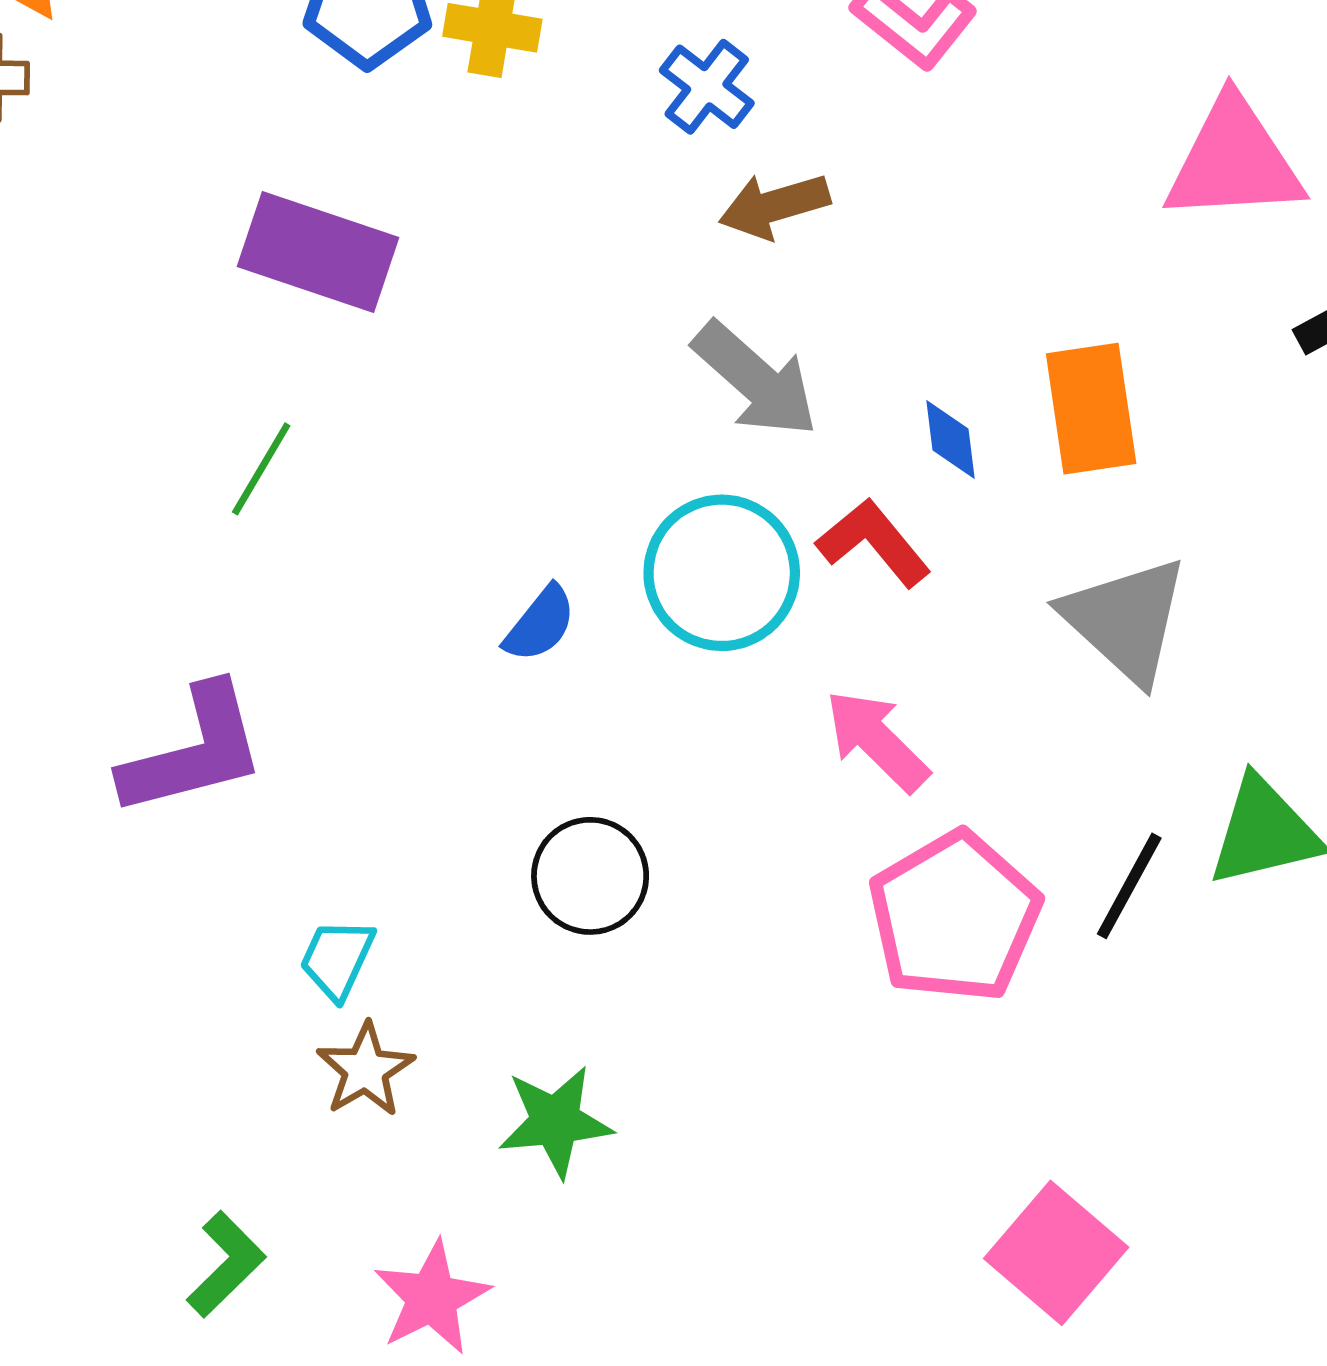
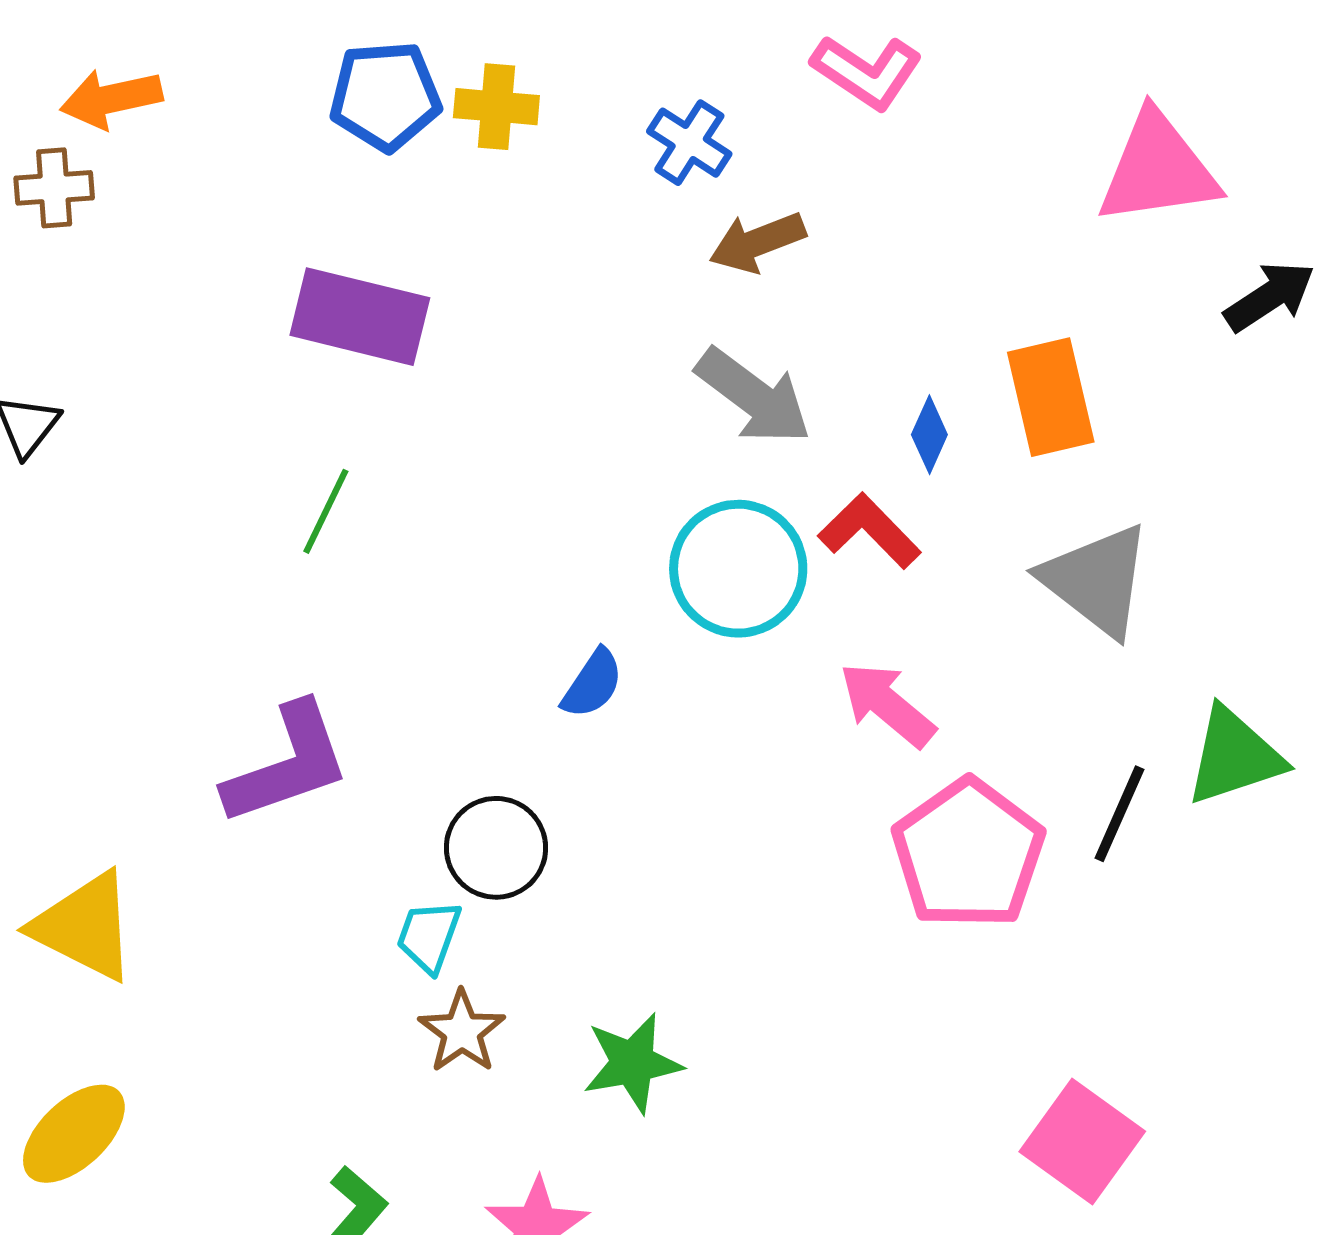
blue diamond: (950, 440) -> (929, 435), turned 36
blue semicircle: (540, 624) -> (593, 684), moved
black circle: (590, 876) -> (496, 848), moved

